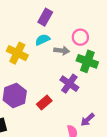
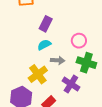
gray arrow: (62, 51) -> (58, 60), moved
yellow cross: (17, 53) -> (38, 74), moved, turned 30

